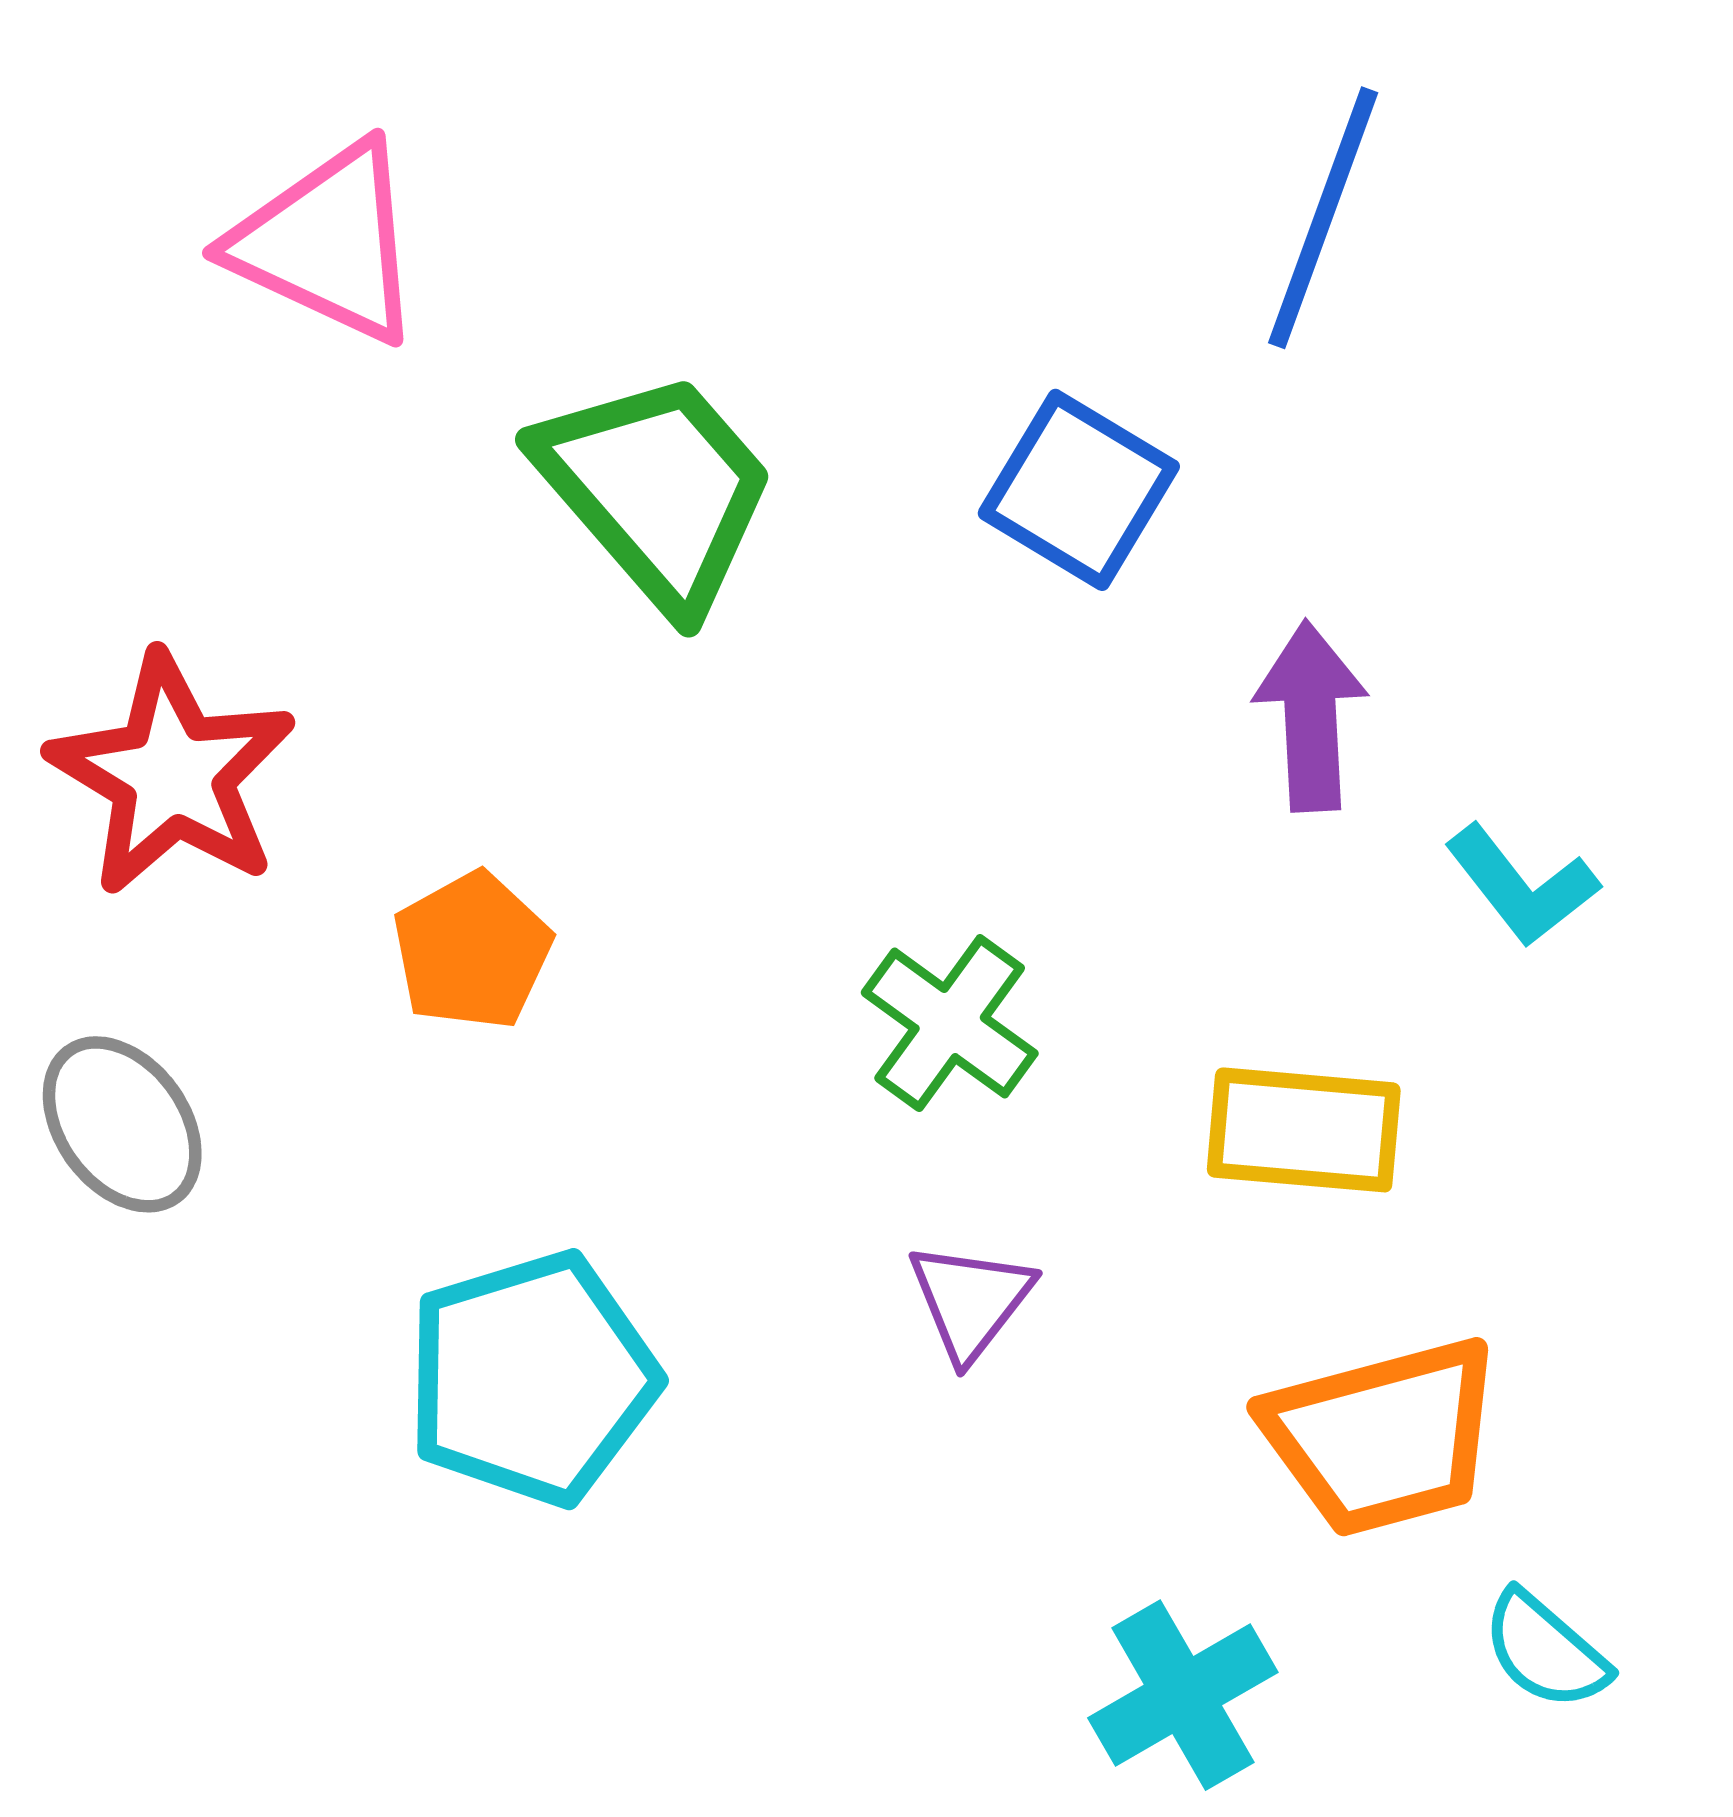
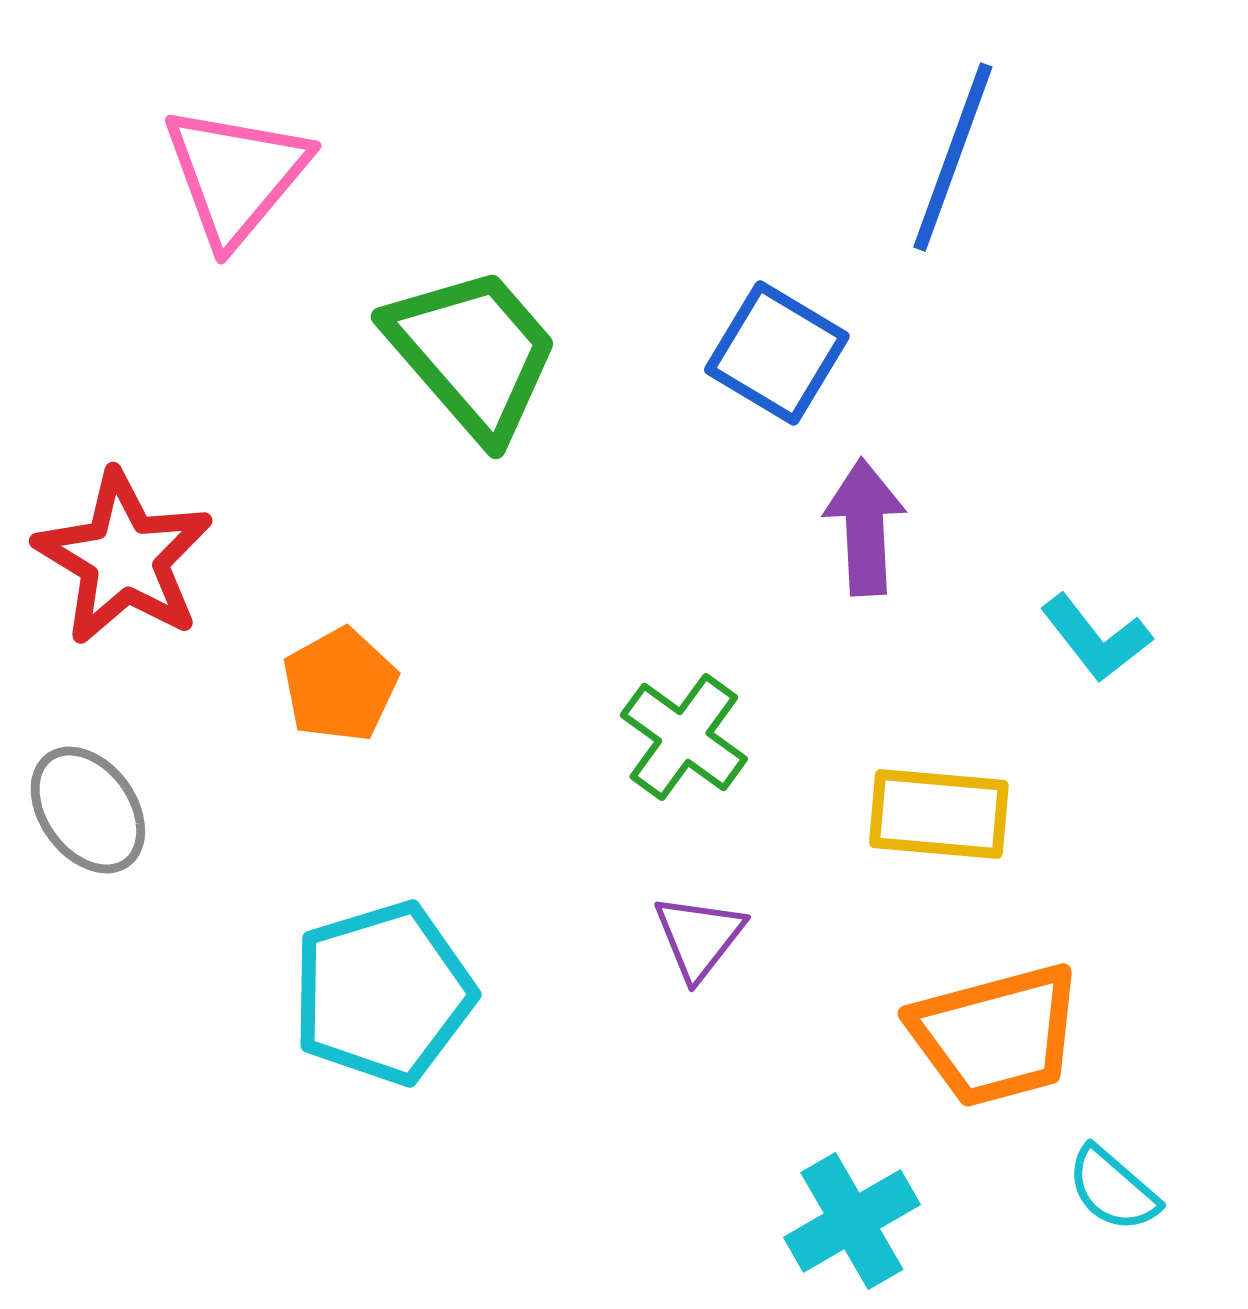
pink triangle: (328, 243) -> (236, 175), turned 45
purple arrow: (1311, 716) -> (865, 527), moved

